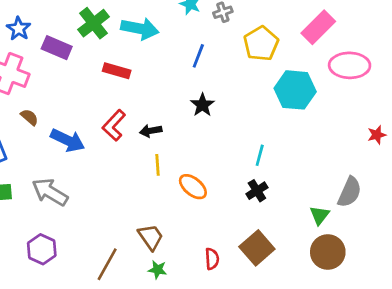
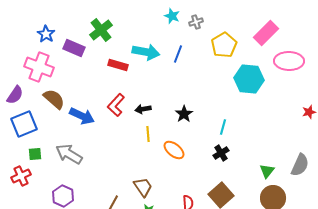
cyan arrow: (140, 29) -> (146, 52), moved
black star: (202, 105) -> (184, 114), moved
brown semicircle: (29, 117) -> (54, 99), size x1.6
gray semicircle: (350, 192) -> (300, 165), moved

